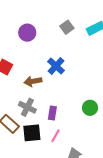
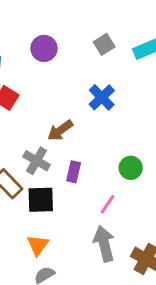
blue cross: (56, 66) -> (102, 97), moved
brown arrow: (33, 81) -> (60, 130), moved, turned -30
pink line: (55, 136) -> (107, 204), moved

